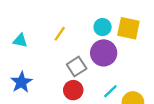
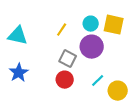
yellow line: (60, 34) -> (62, 30), moved
cyan triangle: (20, 41) -> (18, 36), size x1.5
gray square: (77, 66) -> (68, 59), turned -30

